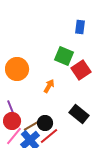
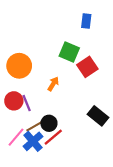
purple line: (11, 108) -> (27, 103), moved
black rectangle: (79, 114) -> (98, 116), moved
red circle: (12, 121) -> (14, 101), moved

